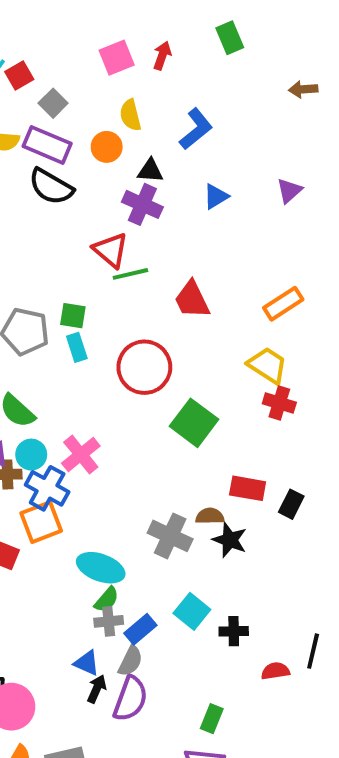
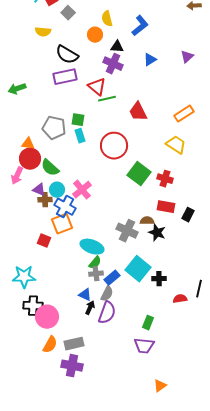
purple rectangle: (47, 145) -> (65, 77), moved, turned -35
red cross: (279, 403) -> (165, 179), moved
cyan square: (192, 611) -> (138, 269), size x1.4

